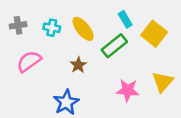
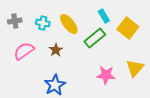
brown star: (78, 65) -> (56, 50), moved

